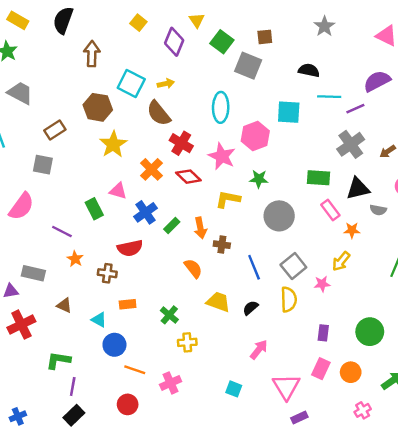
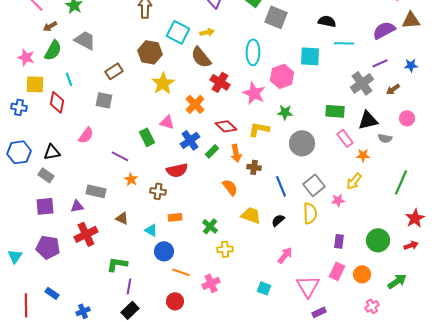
purple line: (355, 109) -> (380, 63), moved
red diamond: (188, 177) -> (226, 126), moved
pink semicircle: (21, 206) -> (86, 135), size x0.7

